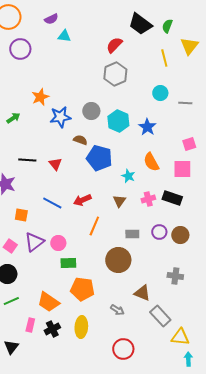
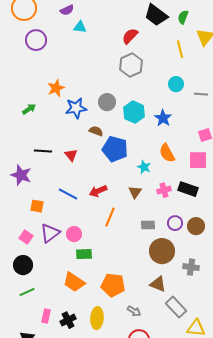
brown circle: (118, 260) -> (162, 251), moved
orange pentagon: (82, 289) -> (113, 285), moved
orange trapezoid: (48, 302) -> (74, 282), moved
gray arrow: (117, 310) -> (134, 311), moved

